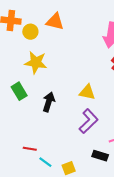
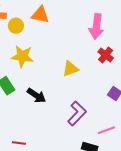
yellow triangle: (87, 92) -> (70, 69), moved, turned -30
black arrow: (49, 102) -> (36, 95), turned 108

